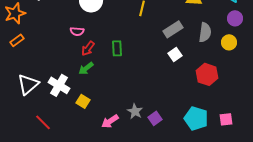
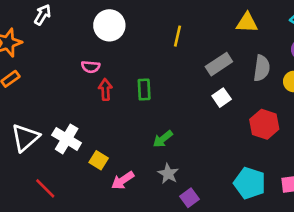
red arrow: (88, 48) -> (105, 90), turned 140
green arrow: (86, 68) -> (163, 139), moved
purple square: (155, 118) -> (190, 198), moved
pink arrow: (110, 121) -> (123, 180), moved

